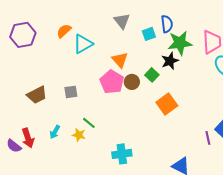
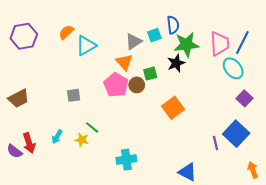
gray triangle: (122, 21) -> (134, 41), moved, turned 36
green square: (152, 75) -> (150, 74), moved, turned 32
brown trapezoid: (37, 95) -> (19, 98), moved

